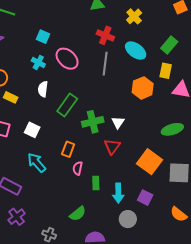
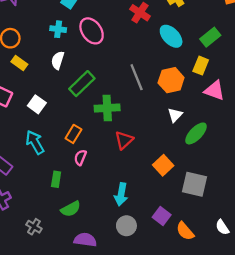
cyan cross: (38, 62) -> (58, 29), turned -32
gray line: (105, 64) -> (137, 77), moved, turned -40
white triangle: (118, 122) -> (175, 115), moved
green ellipse: (172, 129) -> (196, 133), turned -40
orange square: (149, 162) -> (163, 165), size x0.7
green rectangle: (96, 183) -> (56, 179), moved
purple square: (145, 198) -> (162, 216), moved

